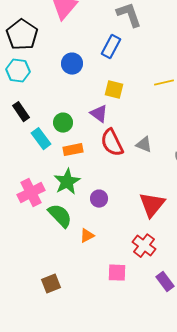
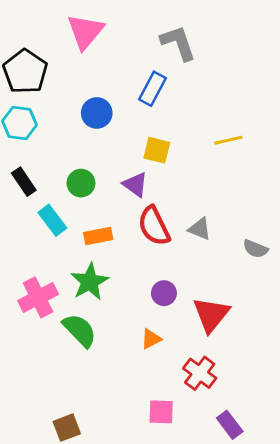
green circle: (63, 123) -> (81, 183), moved
purple circle: (99, 199) -> (164, 293), moved
orange triangle: (87, 236) -> (151, 339), moved

